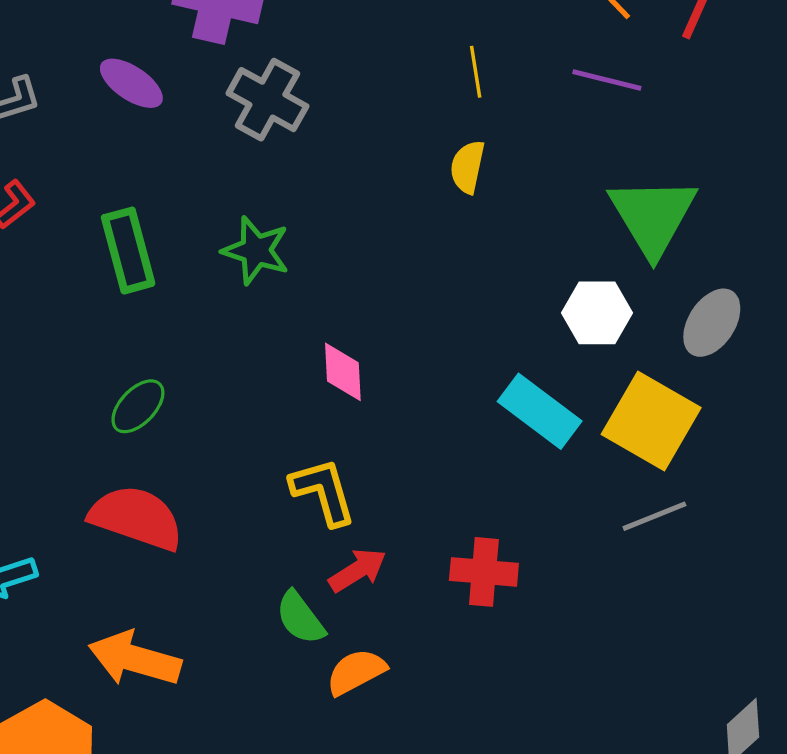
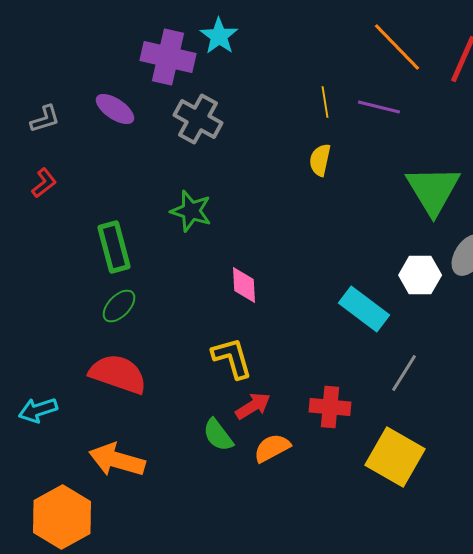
purple line: (607, 80) -> (379, 107), moved
green rectangle: (128, 251) -> (114, 247), moved
white hexagon: (597, 313) -> (420, 275), moved
yellow square: (651, 421) -> (395, 457), moved
gray line: (654, 516) -> (404, 373), moved, turned -36
orange semicircle: (356, 672) -> (272, 448), moved

